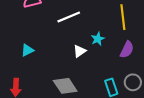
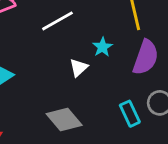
purple semicircle: (127, 50) -> (146, 57), size x1.4

